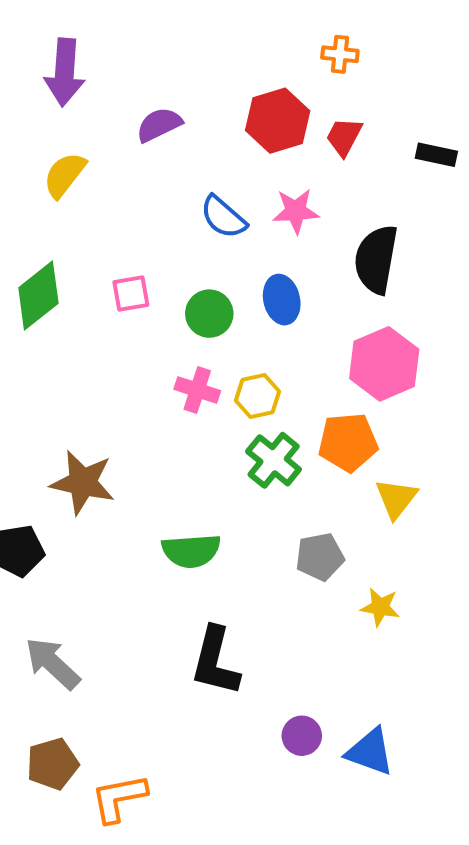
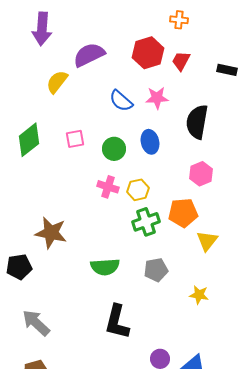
purple semicircle: (159, 125) -> (89, 55), size x1.4
yellow semicircle: (65, 175) -> (57, 82), moved
pink hexagon: (384, 364) -> (201, 174), size x0.7
green cross: (274, 460) -> (146, 222), turned 32
gray pentagon: (320, 557) -> (156, 270), moved

